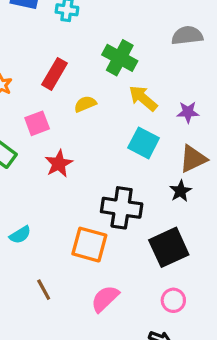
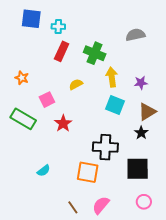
red rectangle: (55, 74) -> (62, 51), moved
yellow arrow: (143, 98) -> (112, 77), turned 48
black square: (169, 247) -> (138, 169), turned 30
brown line: (44, 290) -> (73, 207), moved

